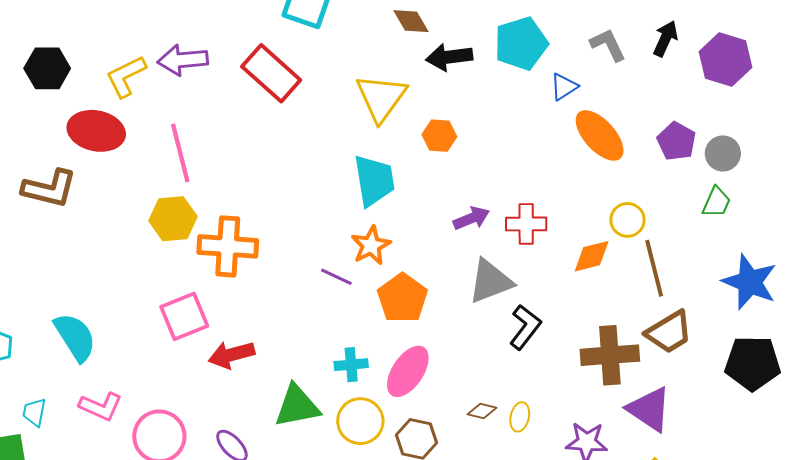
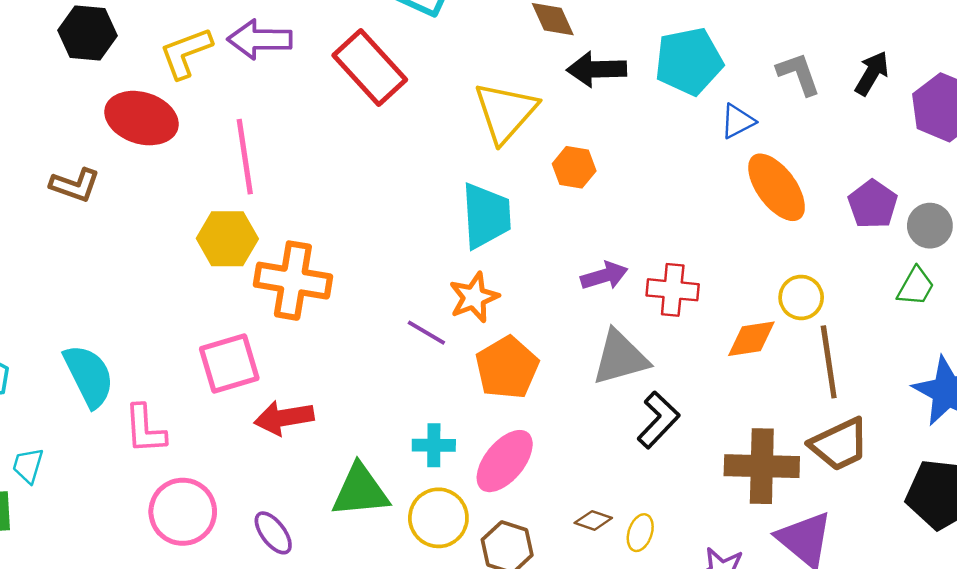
brown L-shape: (49, 189) -> (75, 185), size x0.7
pink L-shape: (101, 406) -> (145, 429), moved, turned 57

